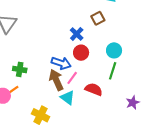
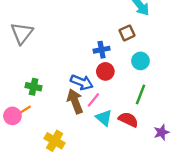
blue cross: (77, 34) -> (102, 50), turned 32
cyan circle: (114, 50) -> (140, 61), moved
red semicircle: (94, 89) -> (128, 120), moved
cyan triangle: (68, 98) -> (104, 118), moved

